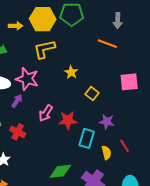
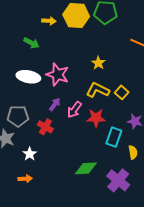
yellow L-shape: (44, 49) -> (98, 90), moved, turned 35
yellow star: (71, 72) -> (98, 63), moved
purple arrow: (17, 101) -> (55, 104), moved

